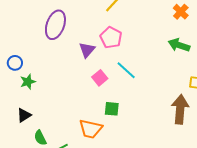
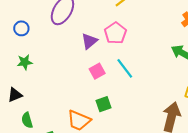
blue circle: (15, 63) -> (21, 28), moved
green square: (112, 109) -> (103, 104), turned -35

